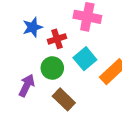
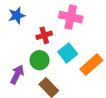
blue star: (33, 27) -> (17, 16), moved

